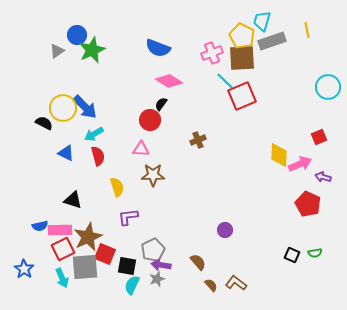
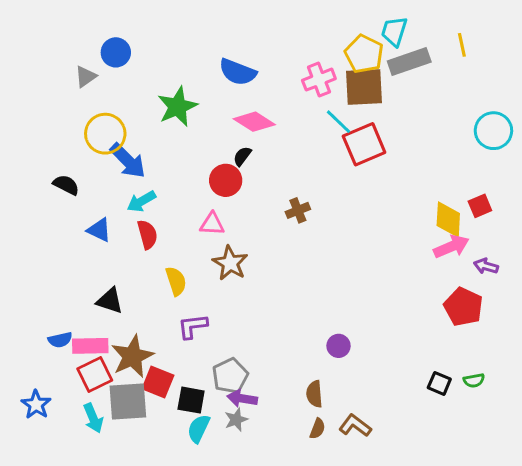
green star: (92, 50) -> (177, 107), moved
yellow circle: (63, 108) -> (105, 134), moved
yellow diamond: (279, 155) -> (448, 219), moved
brown star: (153, 175) -> (230, 263), turned 30
brown semicircle: (198, 262) -> (314, 394), moved, turned -144
brown semicircle: (211, 285) -> (317, 429), turned 64

